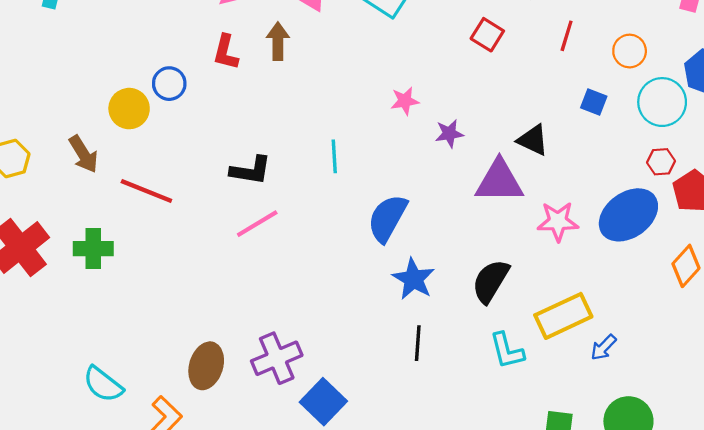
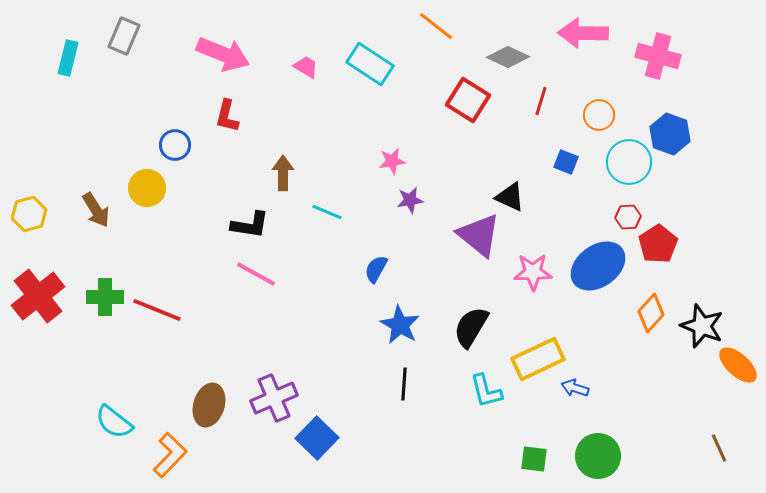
red square: (487, 35) -> (468, 100), size x1.4
brown arrow: (278, 41) -> (283, 173), moved
yellow circle: (129, 109) -> (147, 188), moved
purple star: (449, 134) -> (410, 200), moved
cyan line: (334, 156) -> (327, 212), turned -64
purple triangle: (499, 181) -> (479, 235), turned 39
red line: (146, 191) -> (157, 310), moved
blue semicircle: (387, 218) -> (376, 269), size x0.6
pink line: (257, 224) -> (256, 274), turned 60
blue arrow: (603, 347) -> (575, 388), turned 64

